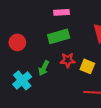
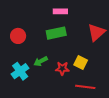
red star: (68, 60) -> (62, 68), moved
green arrow: (44, 68) -> (41, 61), turned 32

